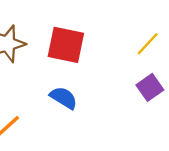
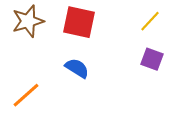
purple square: (150, 87) -> (152, 59), turned -35

